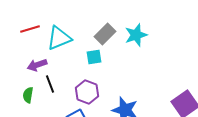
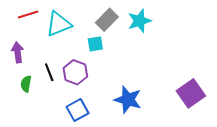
purple arrow: (37, 65) -> (18, 52), moved, turned 102
purple hexagon: (87, 92) -> (75, 72), moved

